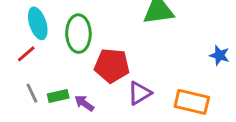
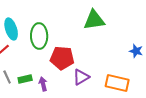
purple arrow: (84, 103) -> (43, 84), turned 40

